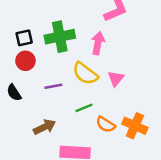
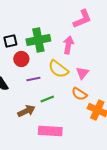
red circle: (25, 61) -> (21, 59), moved
green line: (84, 108) -> (47, 99), moved
orange semicircle: (106, 124) -> (79, 94), moved

